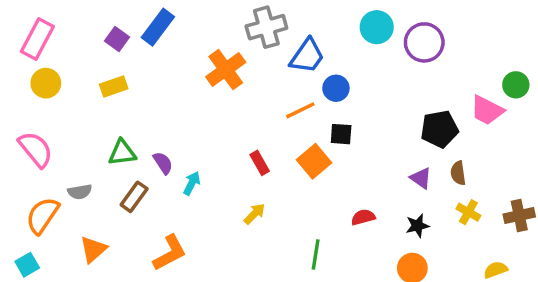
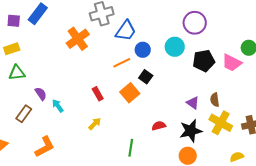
cyan circle: (377, 27) -> (175, 47), moved
purple square: (117, 39) -> (14, 21), turned -32
black pentagon: (439, 129) -> (204, 61), moved
black square: (341, 134) -> (146, 77), turned 32
green triangle: (122, 153) -> (17, 73), moved
cyan arrow: (192, 183) -> (58, 106), turned -64
yellow cross: (468, 212) -> (221, 123), size x1.6
black star: (417, 226) -> (191, 131), size x1.6

